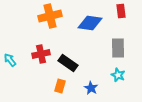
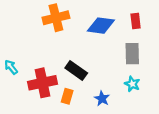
red rectangle: (121, 11) -> (136, 21), moved
red cross: (41, 54) -> (42, 83), moved, size x1.4

